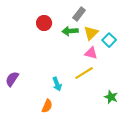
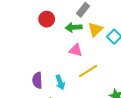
pink triangle: (91, 53) -> (76, 50), moved
purple semicircle: (12, 79) -> (37, 80), moved, turned -35

